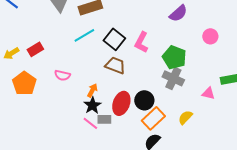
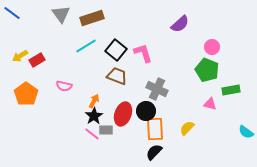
pink L-shape: (141, 42) -> (143, 53), turned 135
yellow arrow: (11, 53) -> (20, 56), moved
green pentagon: (174, 57) -> (207, 70), moved
gray cross: (173, 78) -> (157, 89), moved
orange rectangle: (153, 118) -> (155, 129), turned -50

